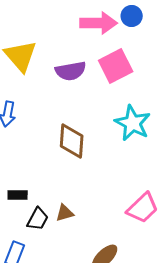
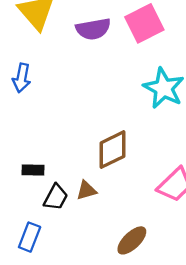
brown diamond: (72, 141) -> (113, 150), moved, turned 60

